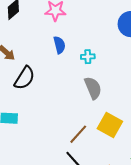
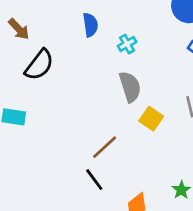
cyan cross: (88, 57) -> (127, 44), turned -32
yellow square: (110, 125) -> (151, 119), moved, size x0.7

